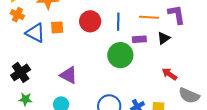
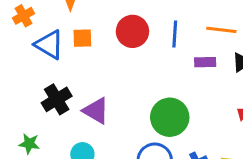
orange cross: (17, 15) -> (24, 16), turned 32
green circle: (120, 55) -> (170, 117), moved
black cross: (21, 72) -> (57, 99), moved

